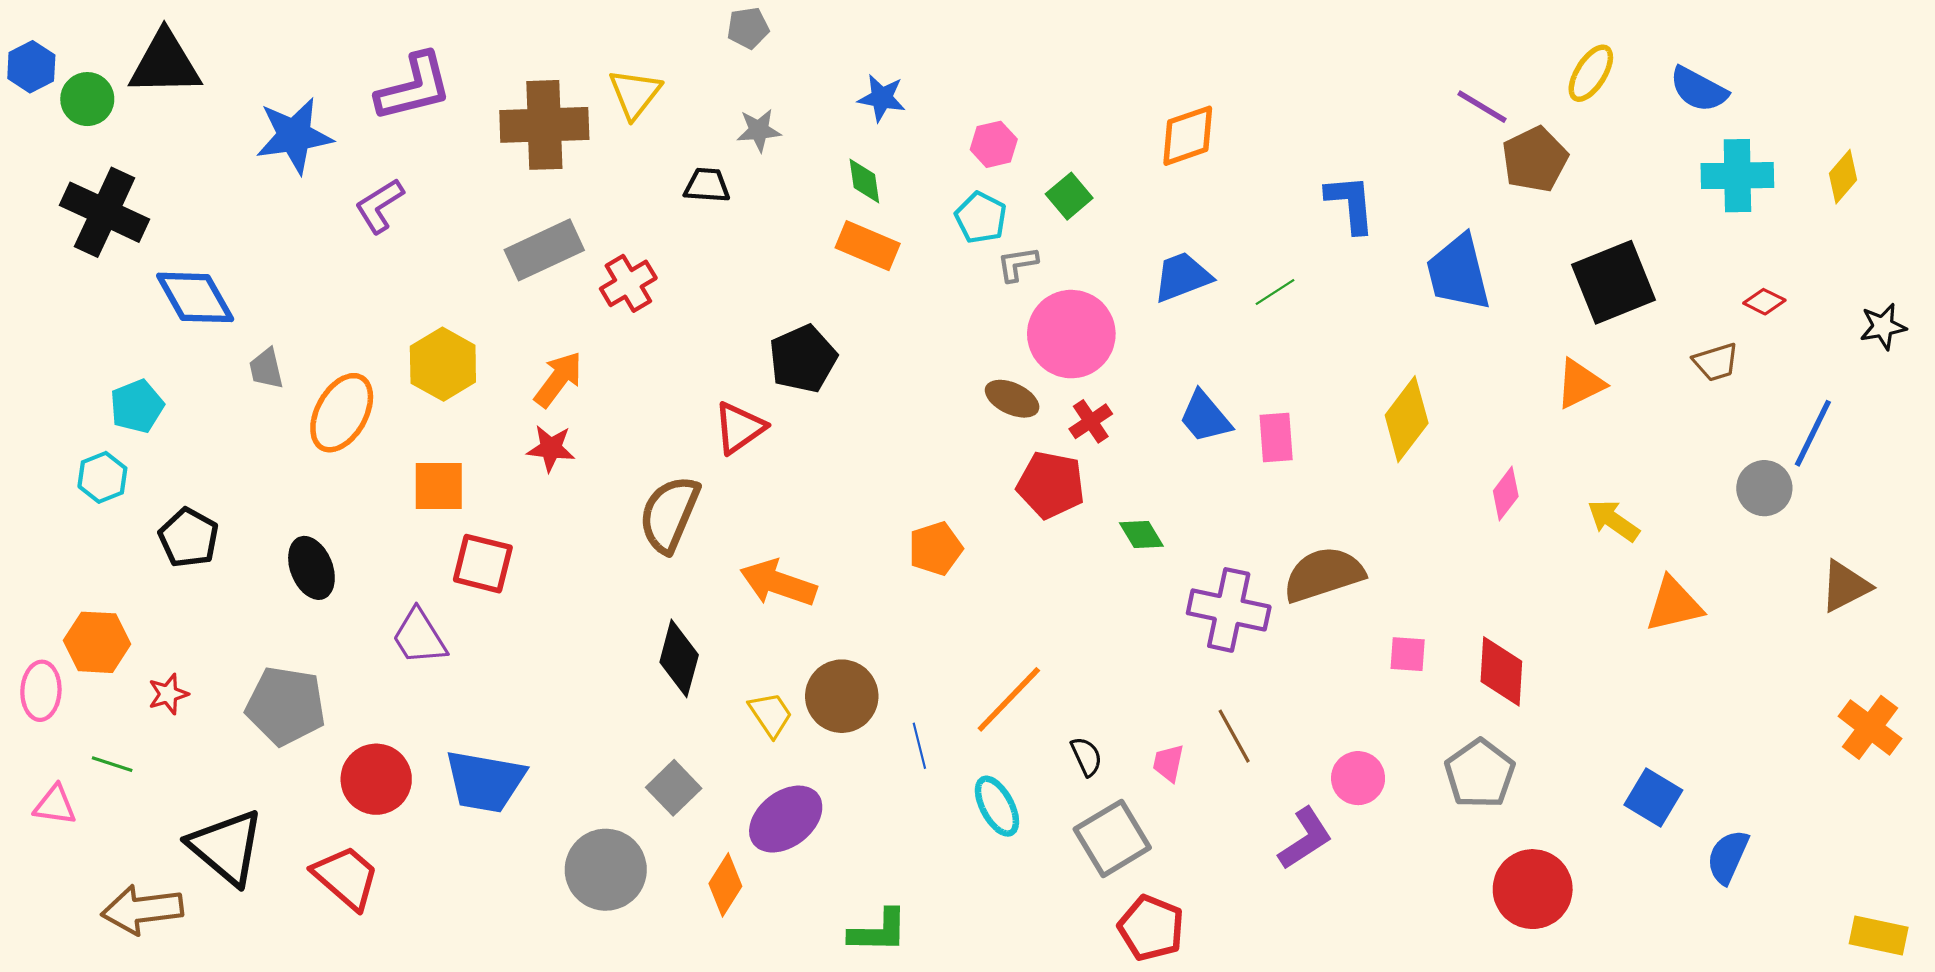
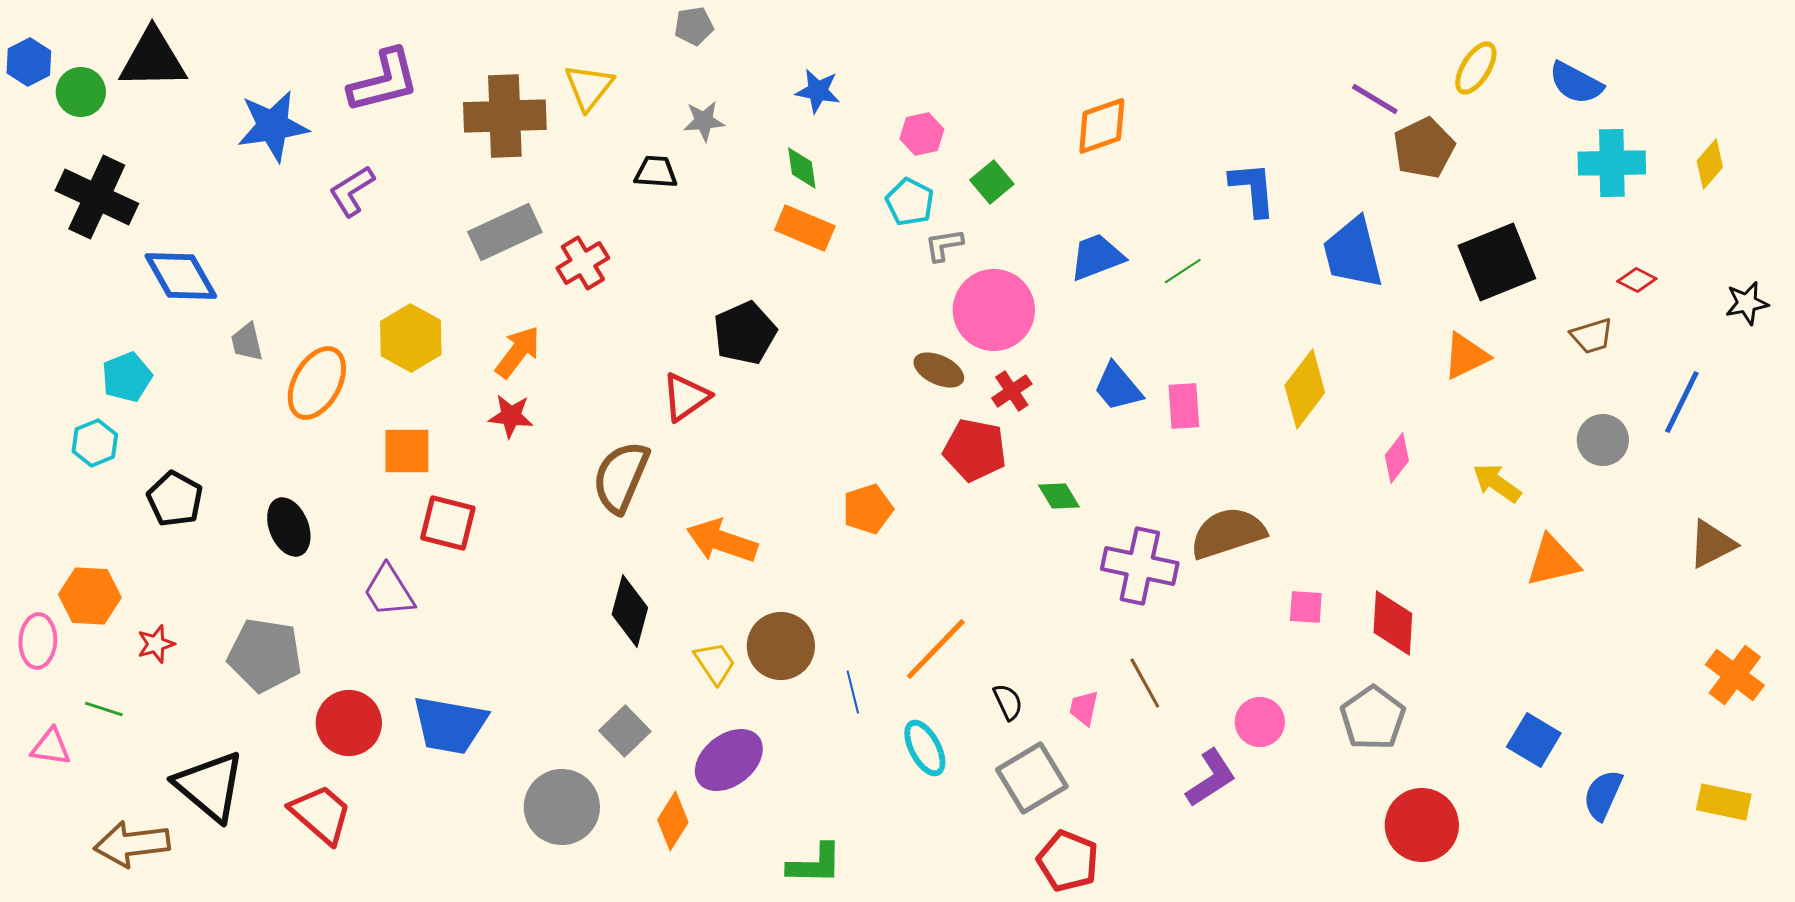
gray circle: (1764, 488) -> (1603, 440), moved
yellow rectangle: (1879, 935) -> (1724, 802), moved

